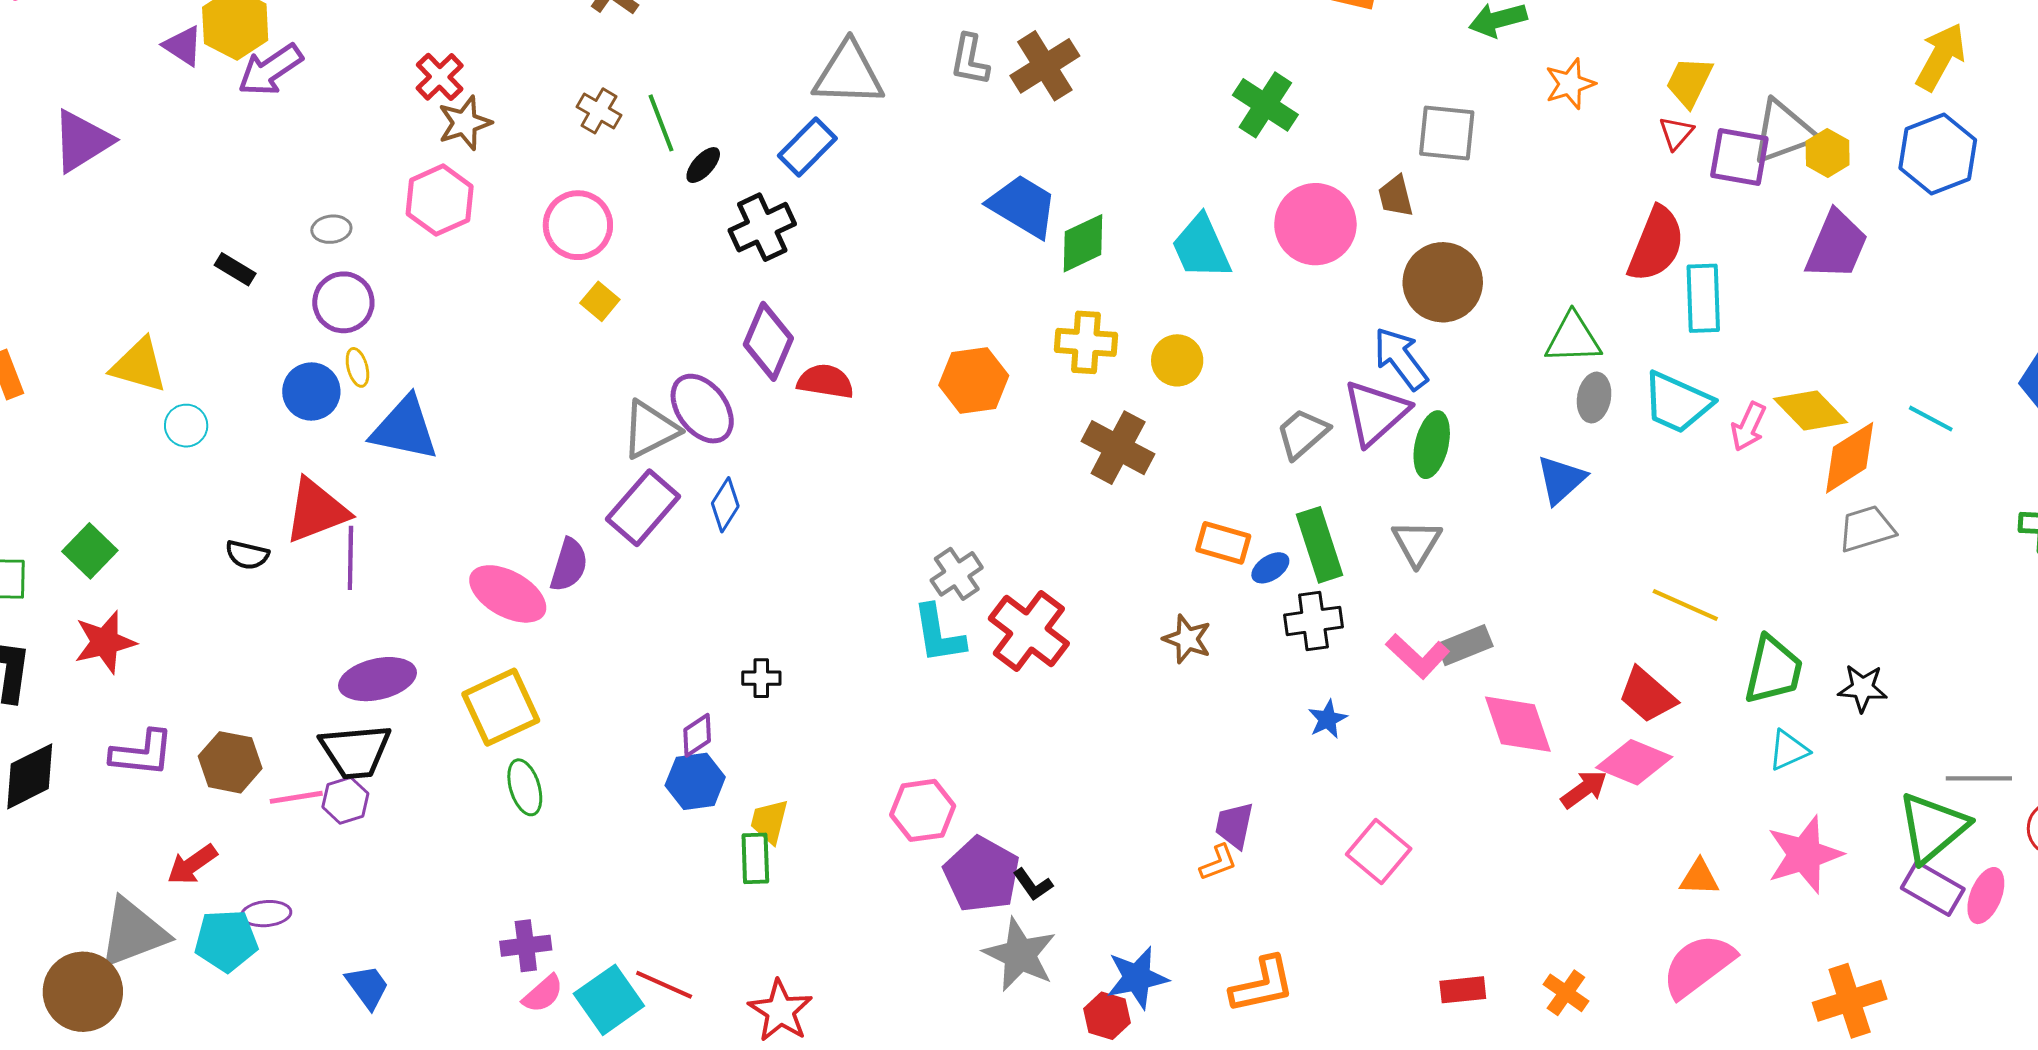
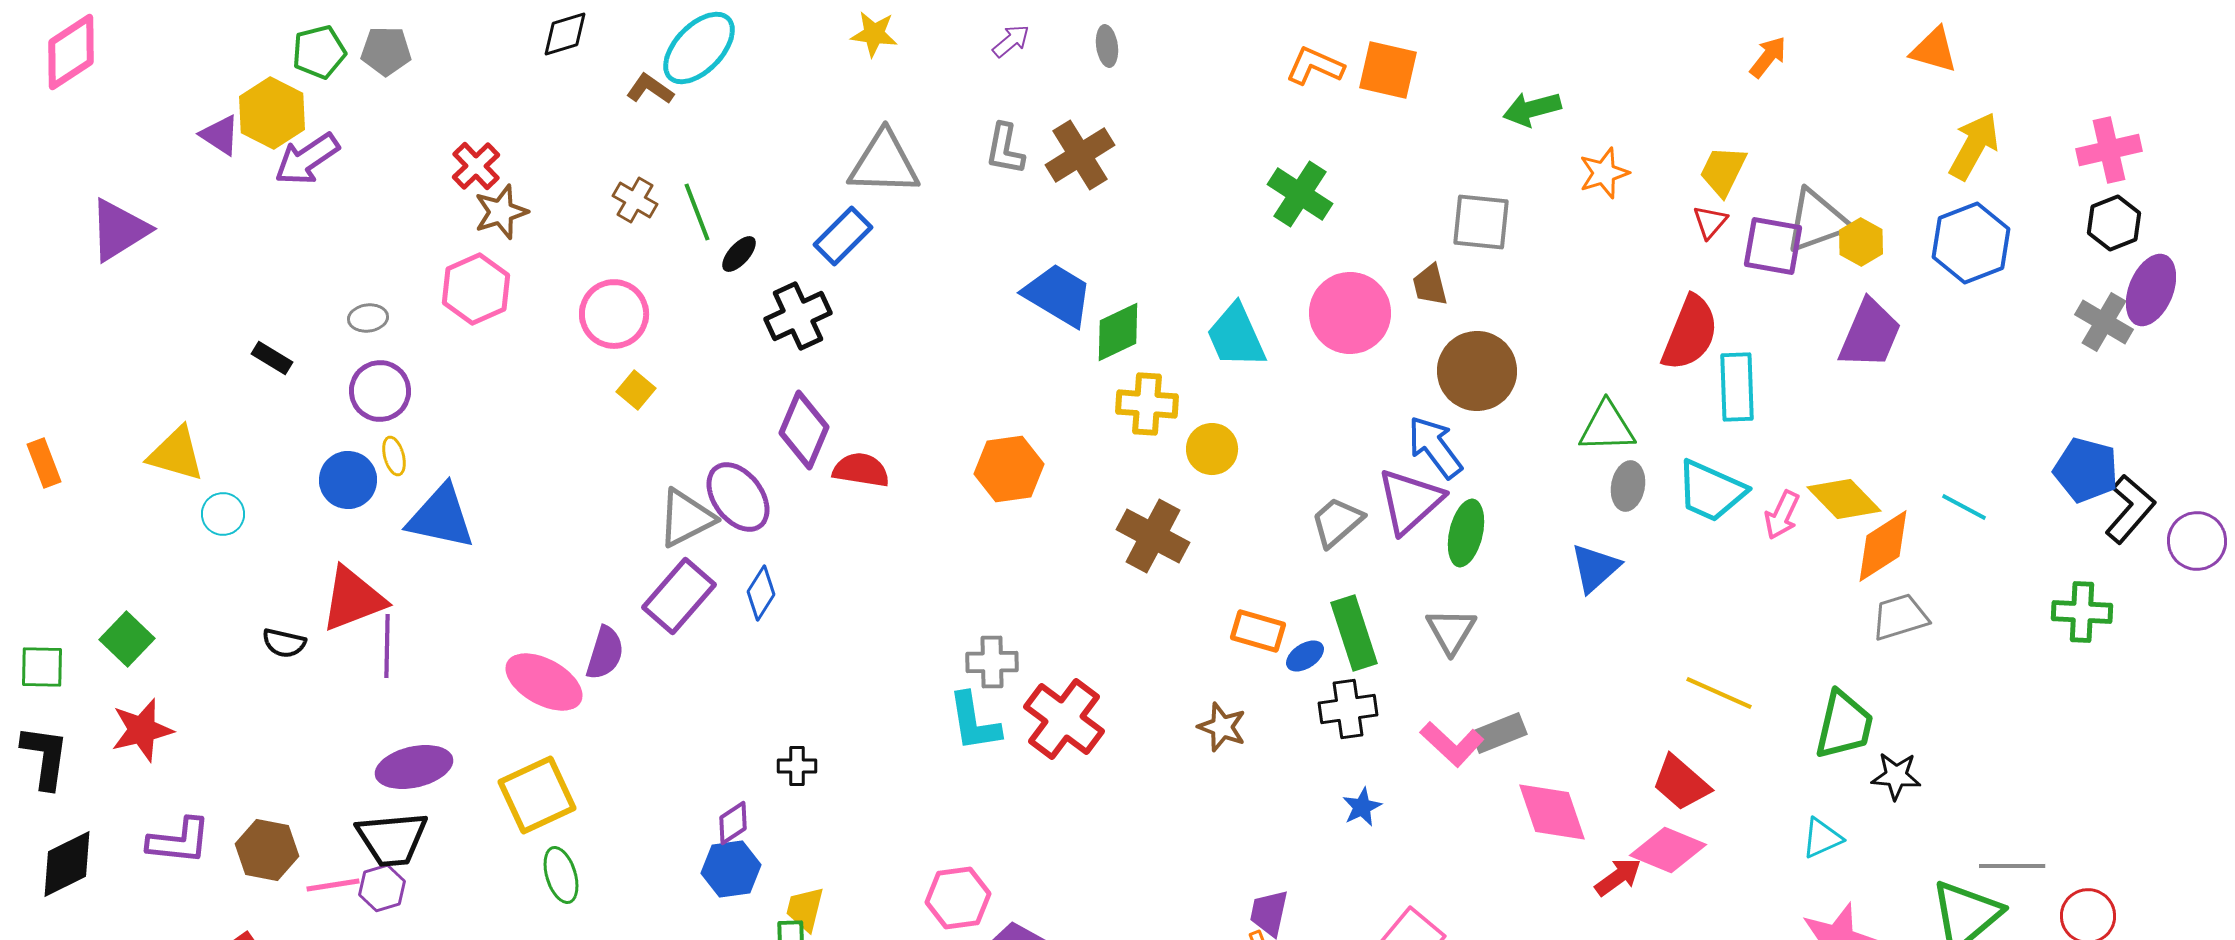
yellow cross: (1086, 342) -> (1147, 404), moved
gray cross: (957, 574) -> (992, 662), turned 33
green trapezoid: (1773, 670) -> (1844, 725), moved

